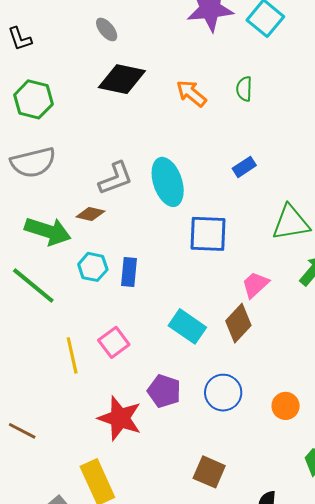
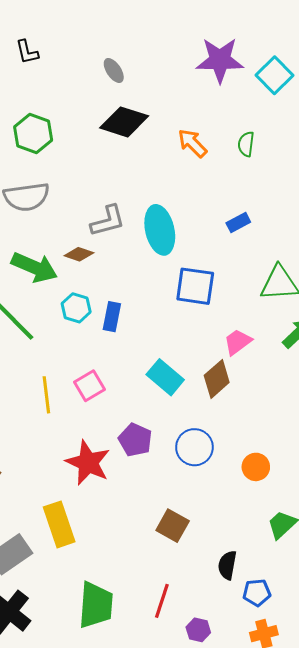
black L-shape: (20, 39) -> (27, 52), moved

